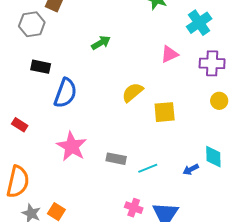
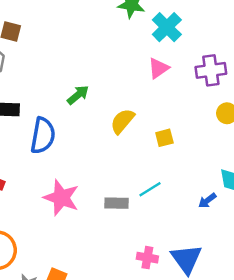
cyan cross: (199, 23) -> (167, 27), moved
green arrow: (101, 43) -> (78, 95), moved
yellow square: (165, 112) -> (164, 138), size x0.7
cyan line: (148, 168) -> (150, 189), moved

